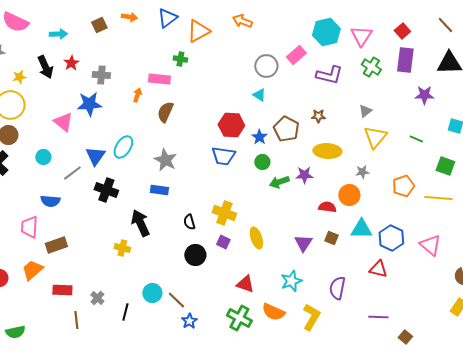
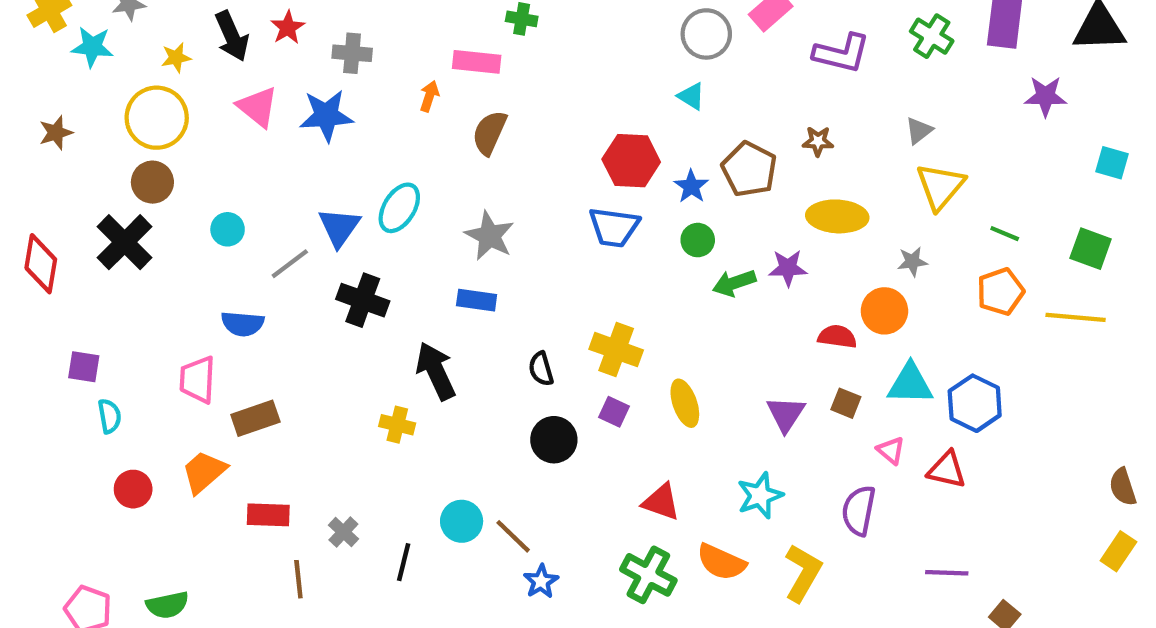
pink triangle: (63, 122) -> (258, 107), moved
green line: (416, 139) -> (1005, 234), moved
pink triangle: (430, 245) -> (891, 450), moved, size x0.6

